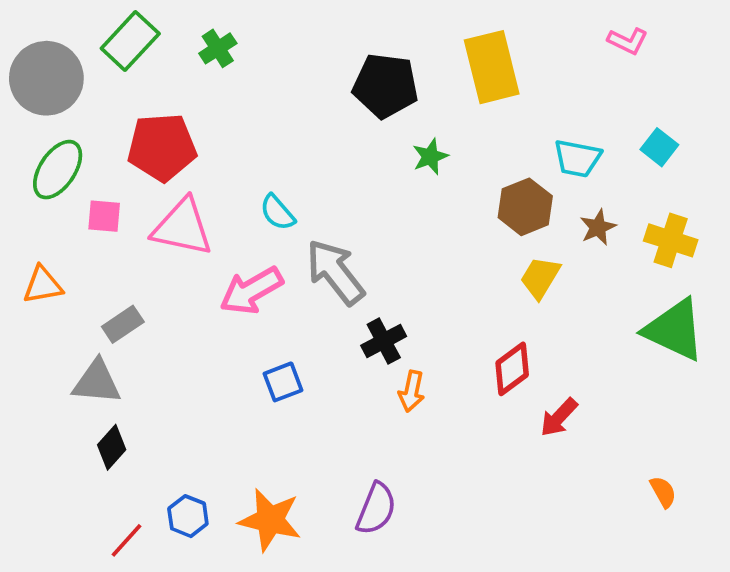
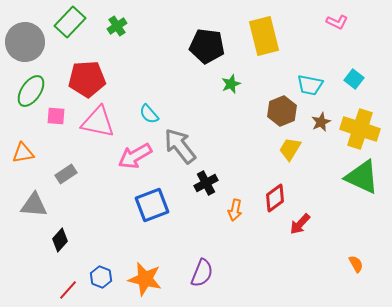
yellow cross: (671, 240) -> (360, 129), size x1.4
gray triangle: (97, 382) -> (34, 205), moved
blue square: (283, 382) -> (152, 205), size x1.6
orange arrow: (412, 391) -> (235, 210), moved

